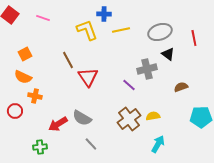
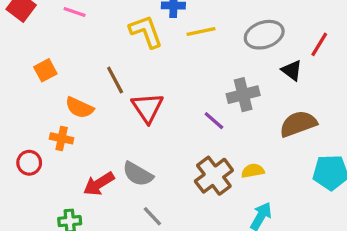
red line: (194, 38) -> (319, 44), turned 42
black triangle: (168, 54) -> (292, 70), moved
orange semicircle: (23, 77) -> (79, 108), moved
brown semicircle: (181, 87) -> (298, 124), size x1.6

